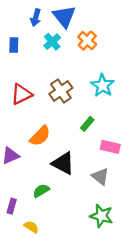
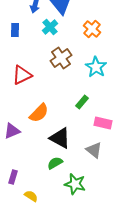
orange cross: (87, 41) -> (92, 29), moved
brown cross: (61, 91) -> (61, 58), moved
green semicircle: (41, 191) -> (55, 163), moved
green star: (101, 216) -> (75, 184), moved

